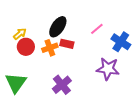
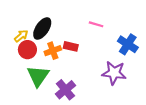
black ellipse: (58, 27) -> (42, 29), moved
pink line: (97, 29) -> (96, 24), moved, turned 56
green triangle: (16, 83) -> (38, 76), moved

